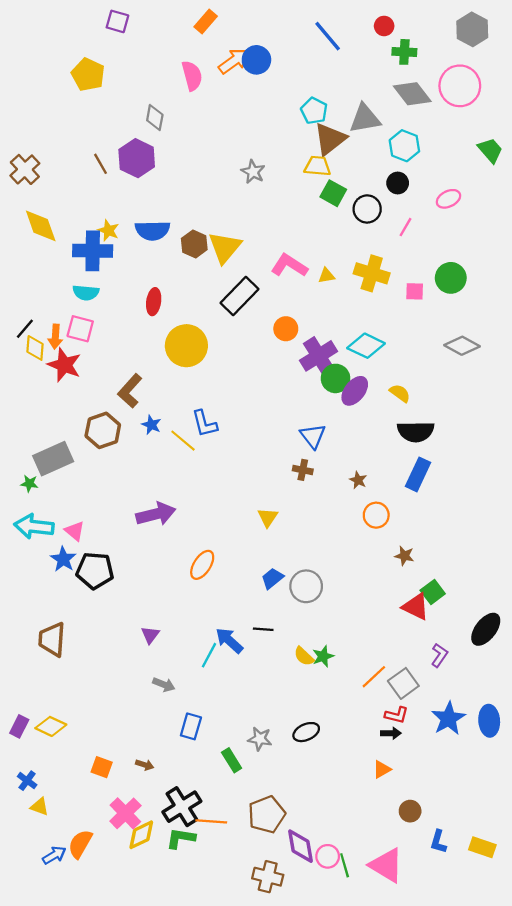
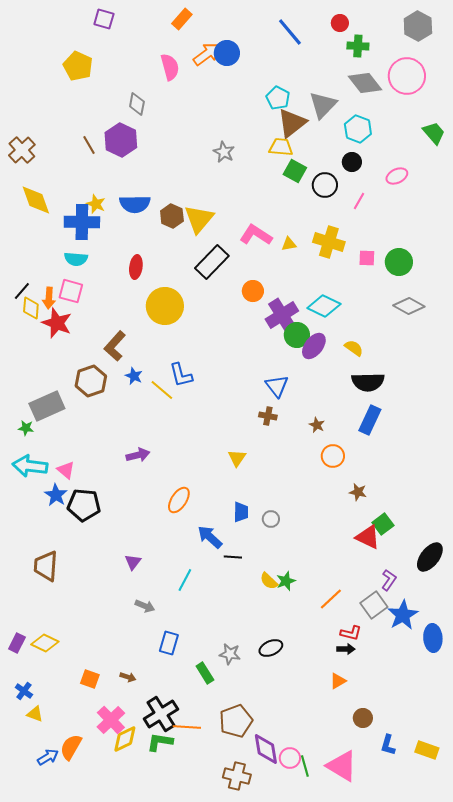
gray triangle: (365, 119) -> (323, 105), turned -36
green circle: (451, 278) -> (399, 262), moved
purple arrow: (156, 514) -> (138, 455), size x0.7
blue trapezoid: (272, 578) -> (241, 512), turned 130
gray circle: (306, 586) -> (271, 519), size x0.6
blue arrow: (229, 641) -> (210, 537), moved
gray square: (403, 683) -> (374, 605), moved
blue star: (448, 718) -> (403, 615), moved

